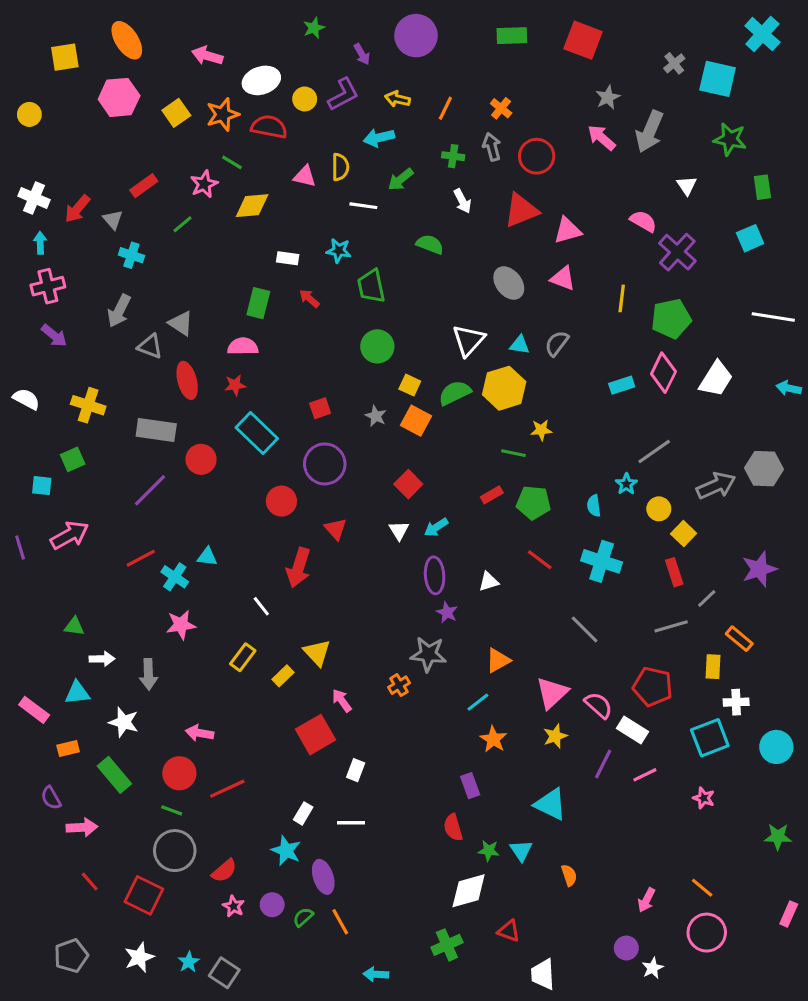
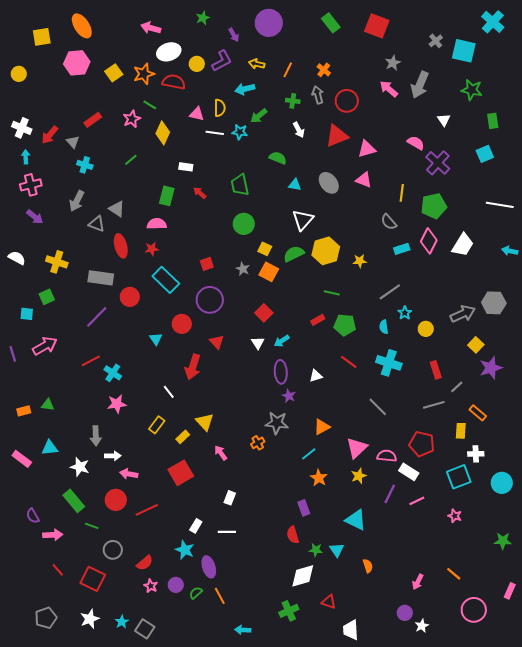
green rectangle: (512, 36) -> (331, 23), turned 54
pink arrow: (207, 56) -> (151, 28), moved
yellow diamond: (252, 206) -> (163, 133), turned -60
white line: (363, 206) -> (215, 133), moved
green line: (182, 224) -> (131, 160), moved
cyan star: (339, 251) -> (240, 132), moved
gray semicircle: (557, 343) -> (389, 222), moved, turned -78
cyan triangle: (520, 345) -> (295, 185), moved
yellow star: (541, 430) -> (360, 261), moved
gray line: (654, 452) -> (390, 292), moved
yellow square: (684, 534) -> (476, 345), moved
cyan triangle: (207, 557) -> (156, 339), moved, turned 48
white arrow: (102, 659) -> (113, 456), moved
pink semicircle: (598, 705) -> (387, 456), turned -36
red square: (315, 735) -> (181, 473), moved
orange rectangle: (68, 749) -> (24, 411), moved
green line: (172, 810) -> (92, 526), moved
gray circle: (175, 851) -> (113, 550), size x0.7
pink circle: (707, 933) -> (474, 610), moved

